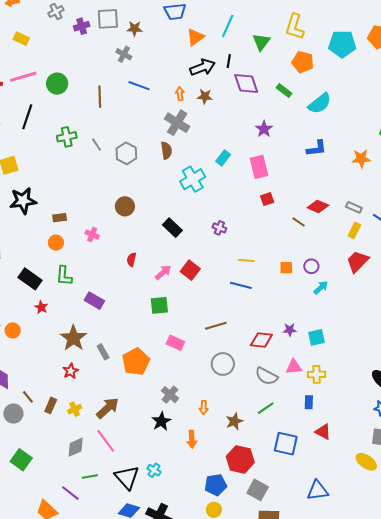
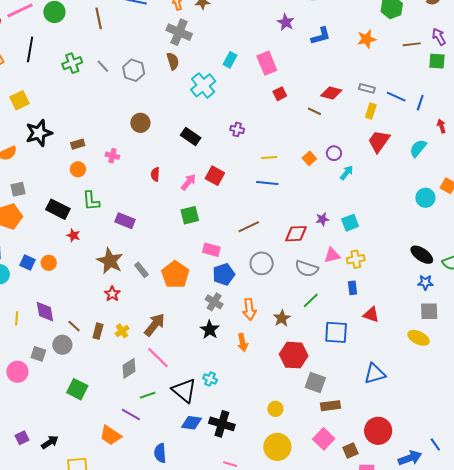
purple star: (264, 129) -> (286, 22), moved
orange square: (286, 268) -> (309, 158), turned -32
orange arrow: (204, 407) -> (249, 309), size x1.5
blue pentagon: (216, 485) -> (224, 274), moved

